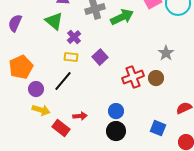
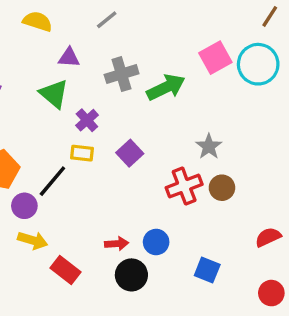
gray star: (166, 53) -> (209, 147), moved
black line: (63, 81) -> (52, 181), moved
red arrow: (80, 116) -> (117, 244), moved
blue square: (158, 128) -> (207, 270), moved
black circle: (116, 131) -> (131, 275), moved

